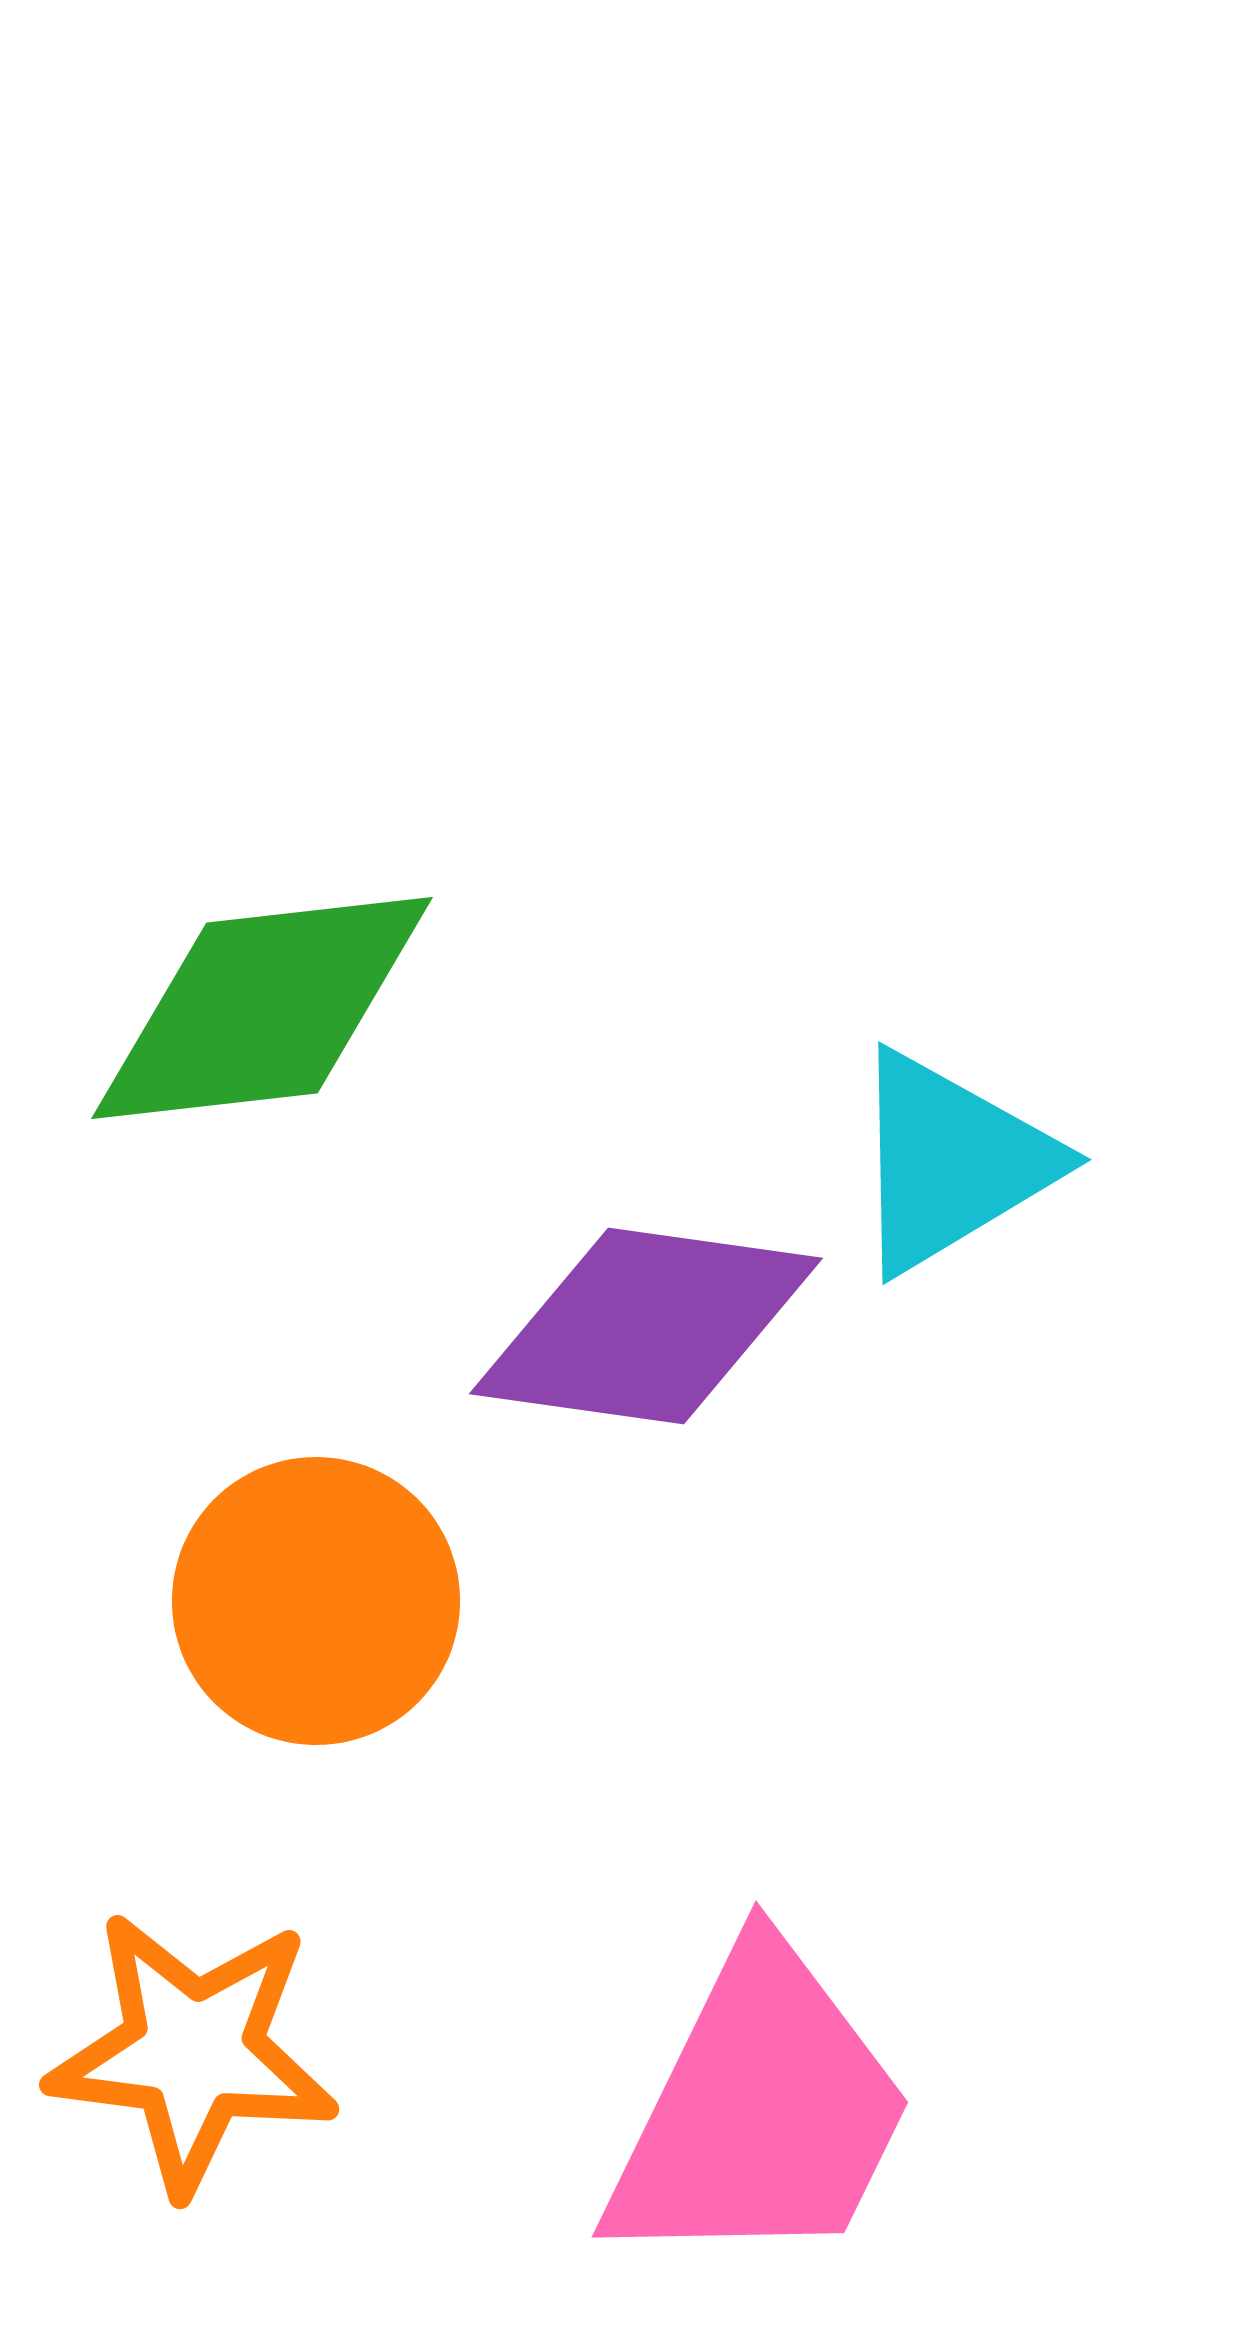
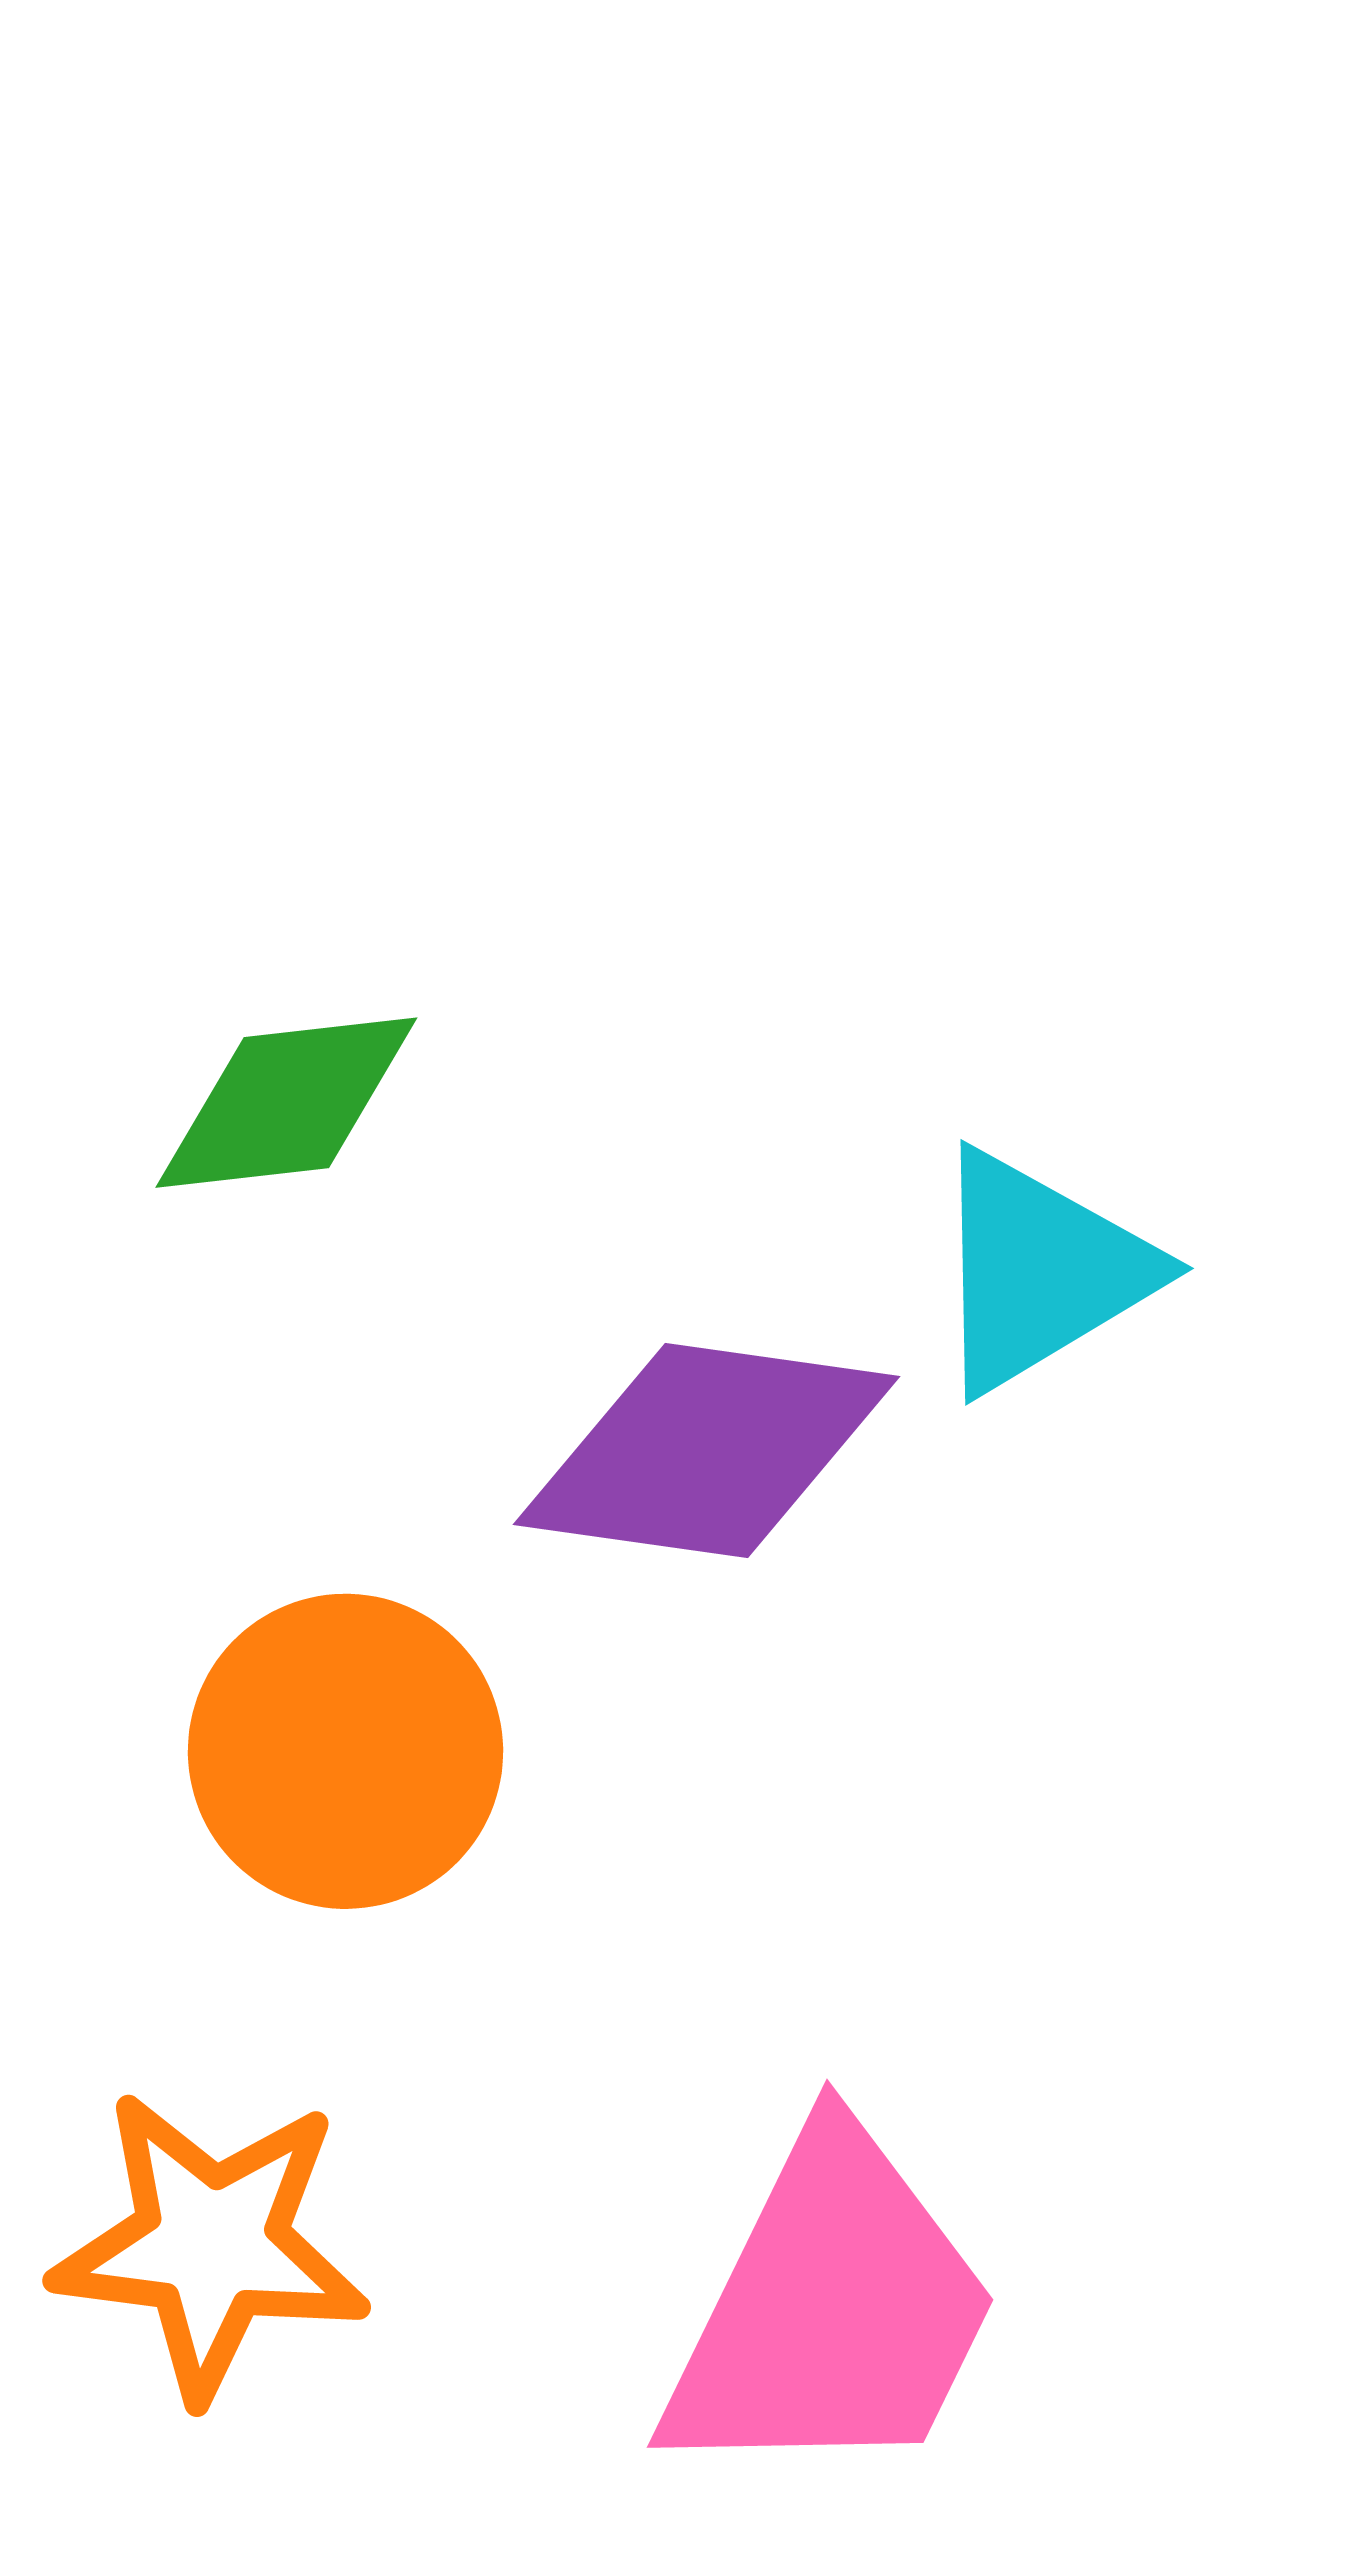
green diamond: (262, 1008) -> (286, 1103), size x0.7

